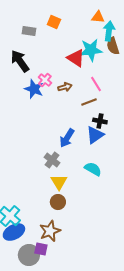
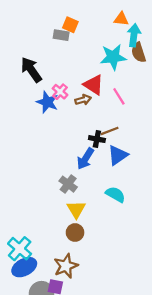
gray rectangle: (29, 31) -> (61, 35), moved
red triangle: (76, 58) -> (93, 85), moved
brown line: (89, 102) -> (110, 131), moved
black cross: (100, 121) -> (97, 139), moved

